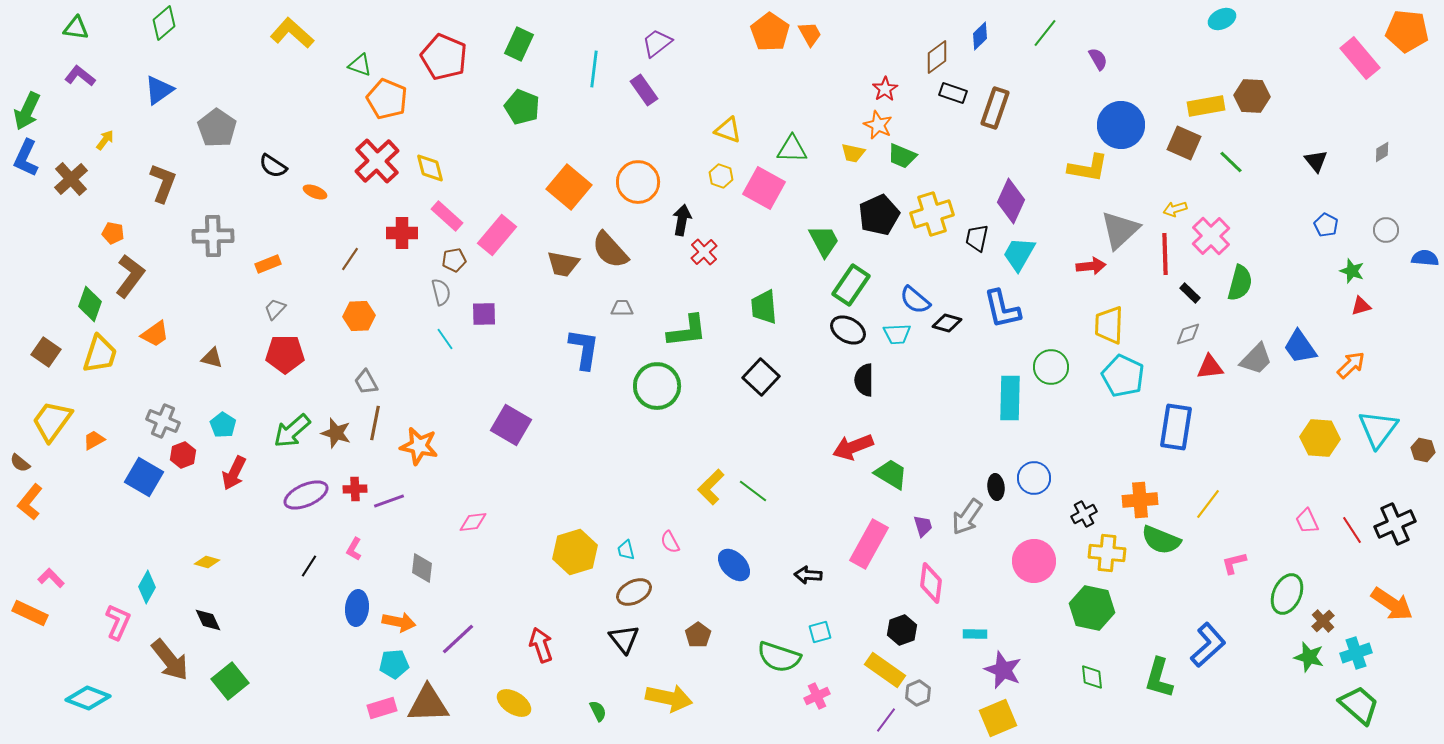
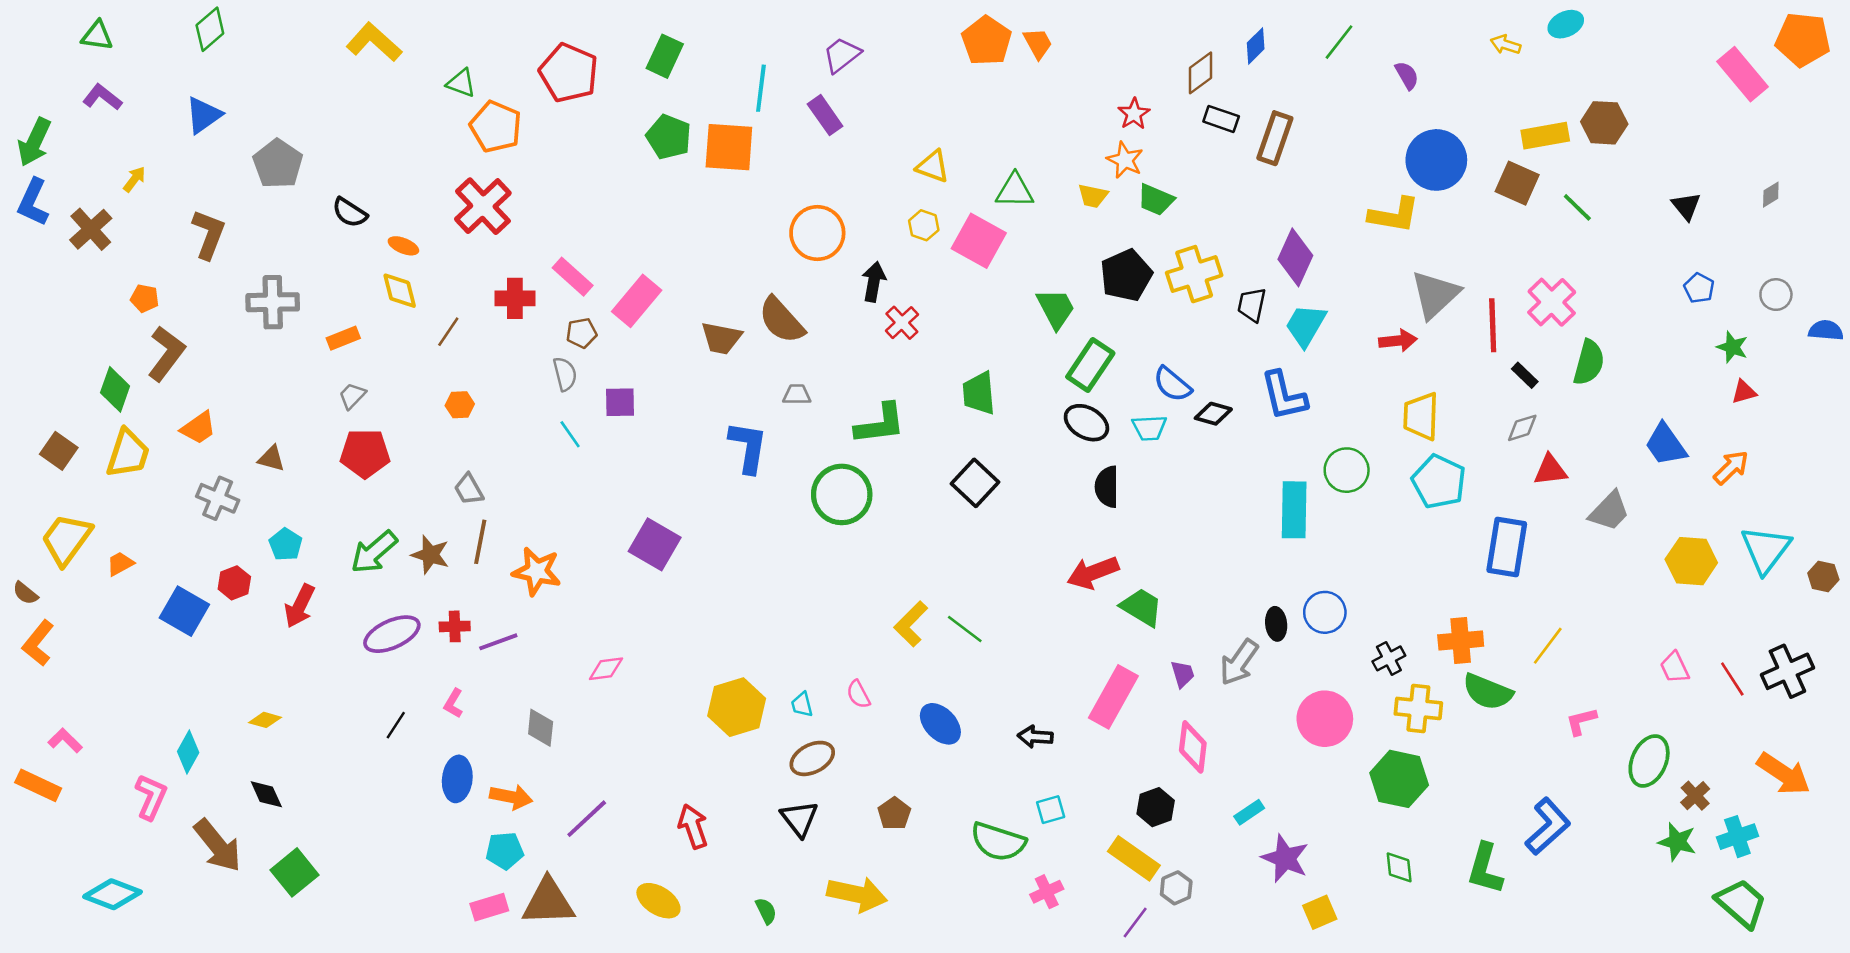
yellow diamond: (430, 168) -> (400, 291), moved
orange square: (569, 187) -> (729, 147), moved, turned -36
yellow arrow: (1175, 209) -> (1506, 45), moved, turned 35
orange hexagon: (359, 316) -> (460, 405), size x0.7
gray trapezoid: (1256, 359) -> (1609, 511), moved
gray cross: (163, 421) -> (218, 498), moved
cyan rectangle: (975, 634) -> (1249, 812), turned -35
yellow square: (998, 718) -> (1320, 912), moved, size x0.7

